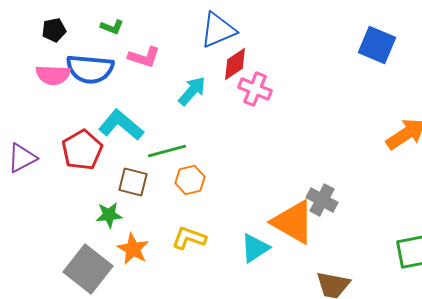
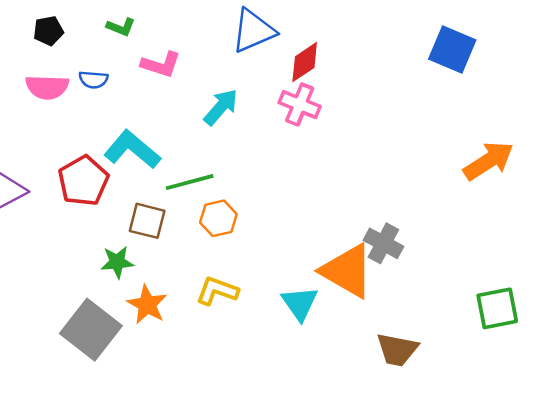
red diamond: (235, 64) -> (305, 62), moved
blue semicircle: (90, 69) -> (93, 80), size x0.5
cyan triangle: (255, 248) -> (300, 303), turned -32

